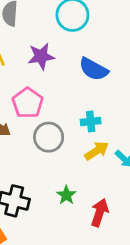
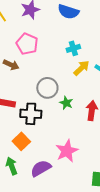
gray circle: (49, 137) -> (47, 88), moved

